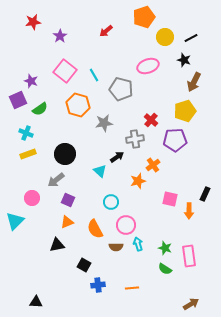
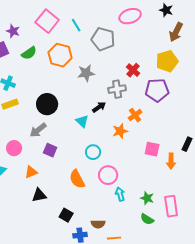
green semicircle: (40, 109) -> (29, 53), moved
orange triangle: (67, 222) -> (31, 172), moved
brown semicircle: (116, 247) -> (98, 224), moved

